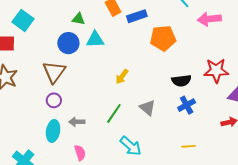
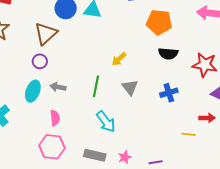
yellow arrow: (122, 77) -> (119, 59), moved
black semicircle: (181, 81) -> (168, 54), moved
green line: (114, 113) -> (96, 86), turned -35
yellow line: (189, 146) -> (188, 134), moved

